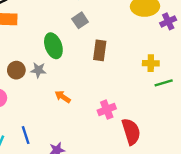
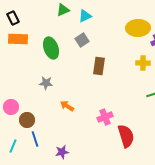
green ellipse: (53, 46) -> (51, 48), moved
yellow cross: (151, 63) -> (143, 63), moved
brown circle: (16, 70) -> (27, 120), moved

